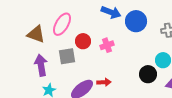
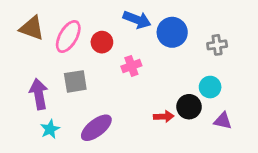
brown triangle: (36, 34) -> (32, 28), moved
red circle: (83, 41) -> (102, 42), moved
red arrow: (104, 82) -> (164, 117), moved

